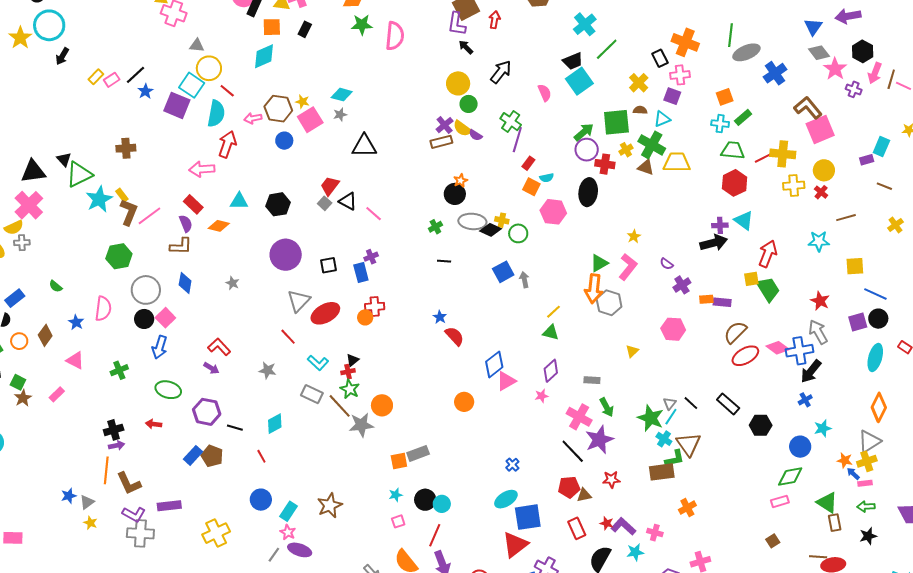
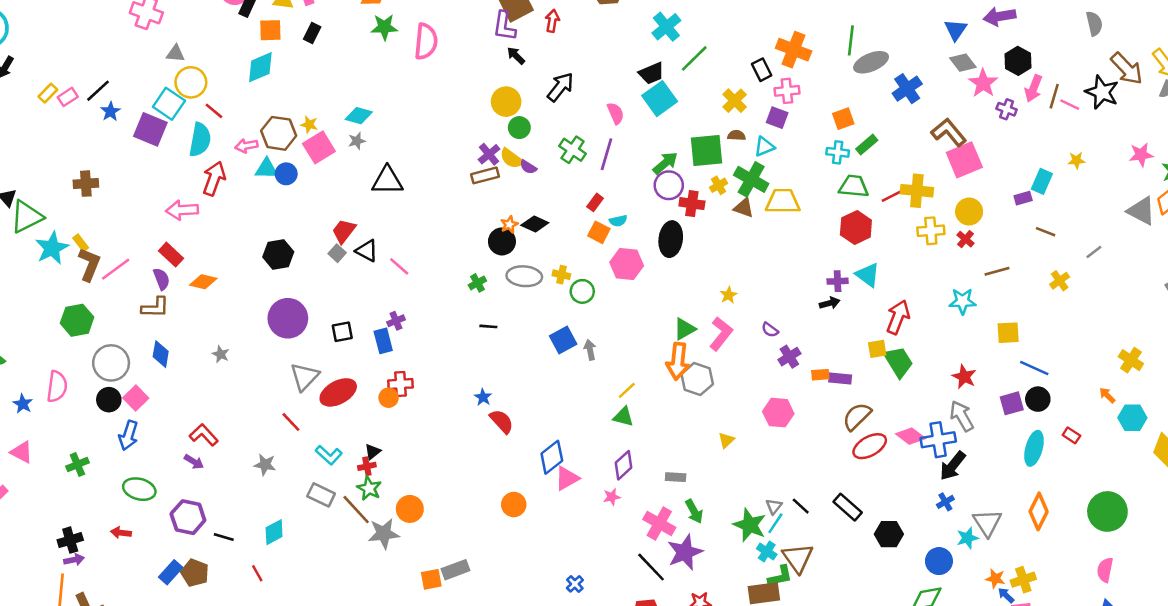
purple line: (517, 140) -> (606, 154), moved
cyan triangle: (239, 201) -> (266, 169), moved
black diamond: (490, 230) -> (535, 224), moved
black arrow: (714, 243) -> (830, 303), size x0.6
gray triangle: (869, 441) -> (987, 523), moved, turned -30

